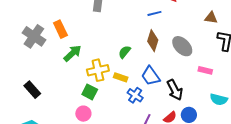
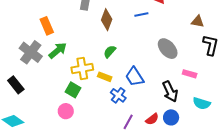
gray cross: (34, 36) -> (31, 52), moved
brown diamond: (153, 41) -> (107, 20), moved
black arrow: (175, 90) -> (170, 91), moved

